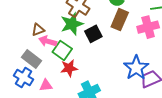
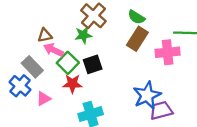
green star: (72, 24) -> (83, 35), size x0.7
black square: (93, 34) -> (93, 64), moved
pink triangle: (46, 85) -> (44, 99), turned -32

